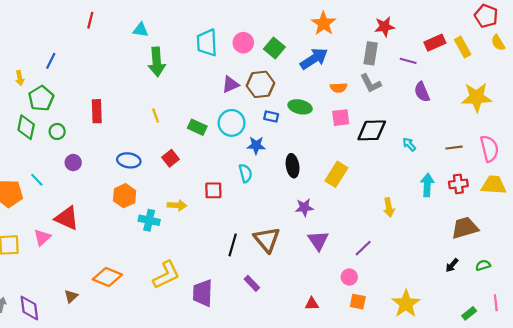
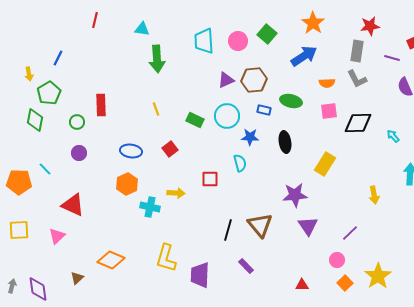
green square: (274, 48) -> (267, 34), moved
green circle: (57, 131) -> (77, 122), moved
black ellipse: (293, 166) -> (285, 142), moved
purple star: (304, 207) -> (295, 195), size x1.4
pink triangle: (42, 237) -> (57, 236), moved
yellow L-shape: (166, 275) -> (166, 258), turned 132
orange square: (358, 302) -> (345, 283), turned 35
yellow star: (406, 304) -> (378, 276), moved

